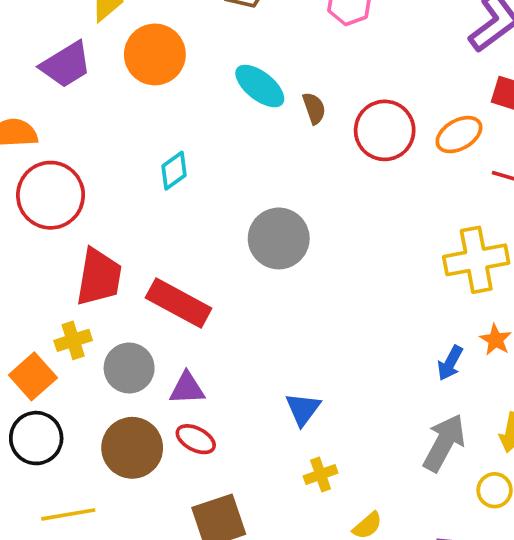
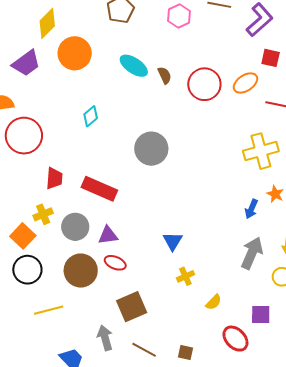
red trapezoid: (99, 277) -> (54, 178), size x0.7

